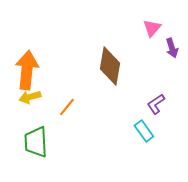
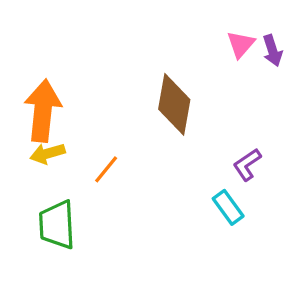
purple arrow: (172, 48) -> (272, 51), moved

